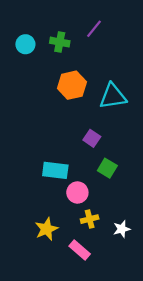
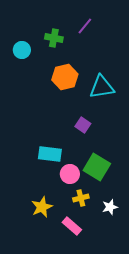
cyan circle: (25, 44) -> (22, 50), moved
green square: (107, 168) -> (97, 167), moved, size x1.5

